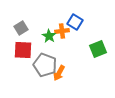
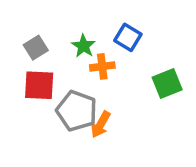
orange cross: (62, 31) -> (102, 66), moved
green star: (49, 36) -> (83, 46), moved

